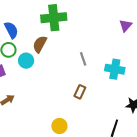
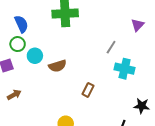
brown semicircle: (40, 44) -> (57, 66), moved, turned -138
gray line: (83, 59) -> (111, 47), moved, turned 48

